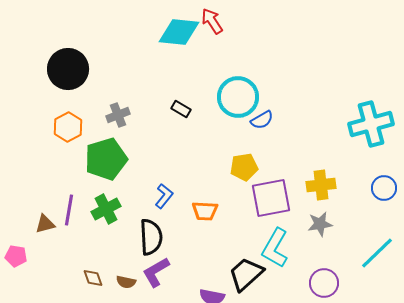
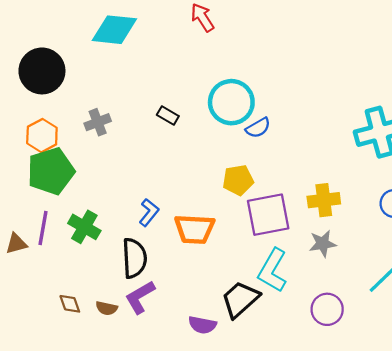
cyan diamond: (179, 32) -> (114, 30), moved
green pentagon: (106, 159) -> (51, 171), moved
green cross: (106, 209) -> (84, 227), turned -32
orange trapezoid: (205, 211) -> (195, 229), size x1.4

